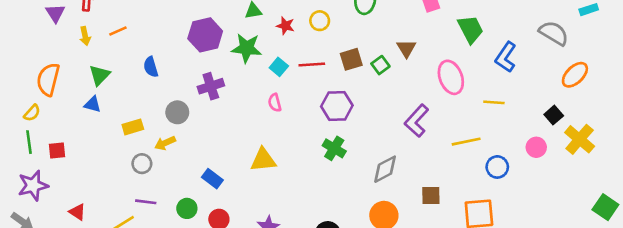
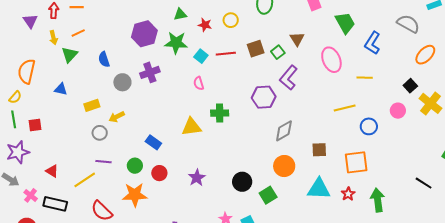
green triangle: (100, 75) -> (70, 55), moved
purple hexagon: (337, 106) -> (264, 97), moved
gray circle: (177, 112) -> (122, 82), moved
purple L-shape: (417, 121) -> (289, 78), moved
green cross: (334, 148) -> (220, 113), moved, turned -30

